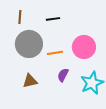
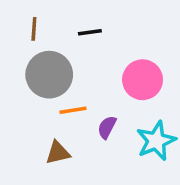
orange line: (55, 53) -> (73, 110), moved
brown triangle: (30, 81) -> (58, 153), moved

